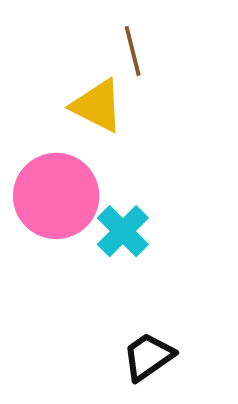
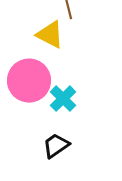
black trapezoid: (148, 357) -> (56, 146), moved

